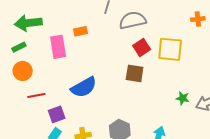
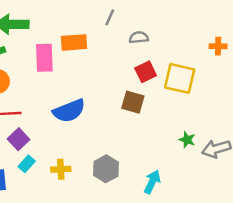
gray semicircle: (133, 20) -> (139, 37), size x0.6
orange rectangle: (80, 31) -> (74, 42), size x1.5
purple square: (57, 114) -> (19, 139), moved, turned -30

